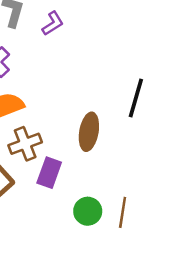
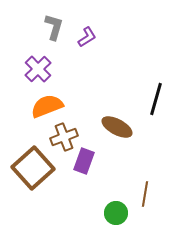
brown ellipse: (89, 132) -> (117, 127), turned -72
green circle: (88, 211) -> (116, 213), moved

